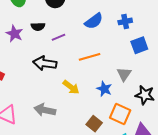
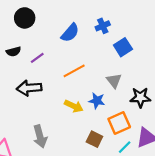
yellow arrow: (71, 87) -> (74, 106), moved
gray arrow: (45, 110) -> (40, 136), turned -105
orange square: (120, 114) -> (119, 123), turned -35

